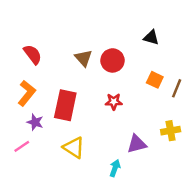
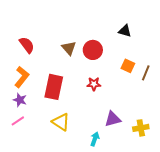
purple star: (35, 122) -> (20, 100), moved
yellow cross: (171, 131) -> (141, 128), moved

